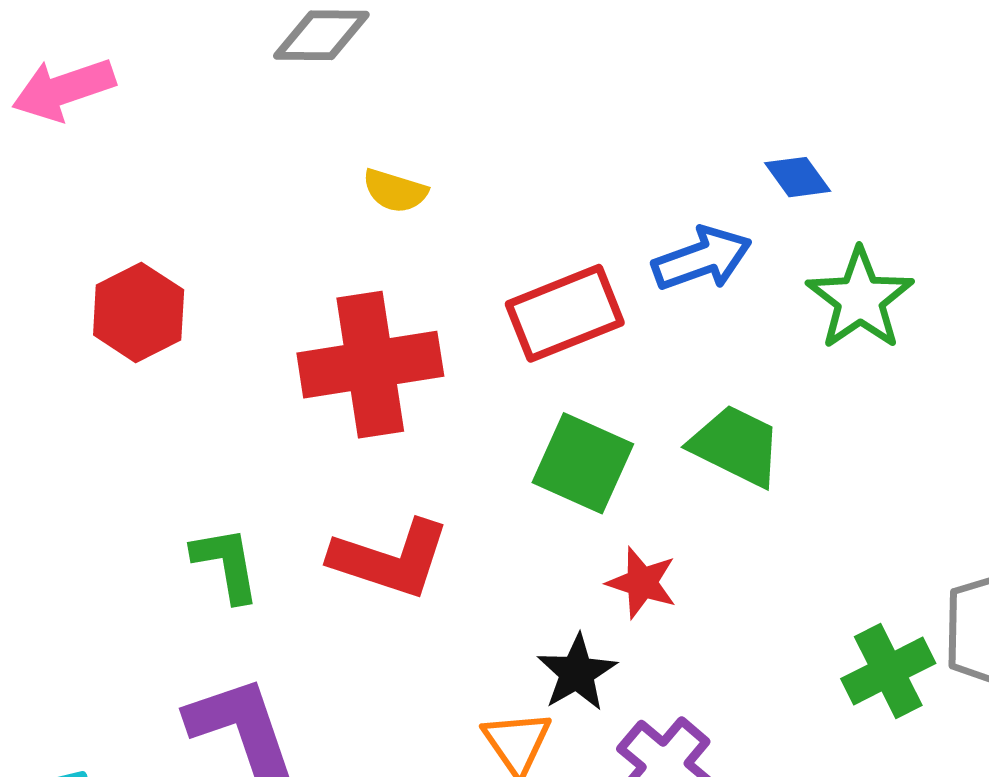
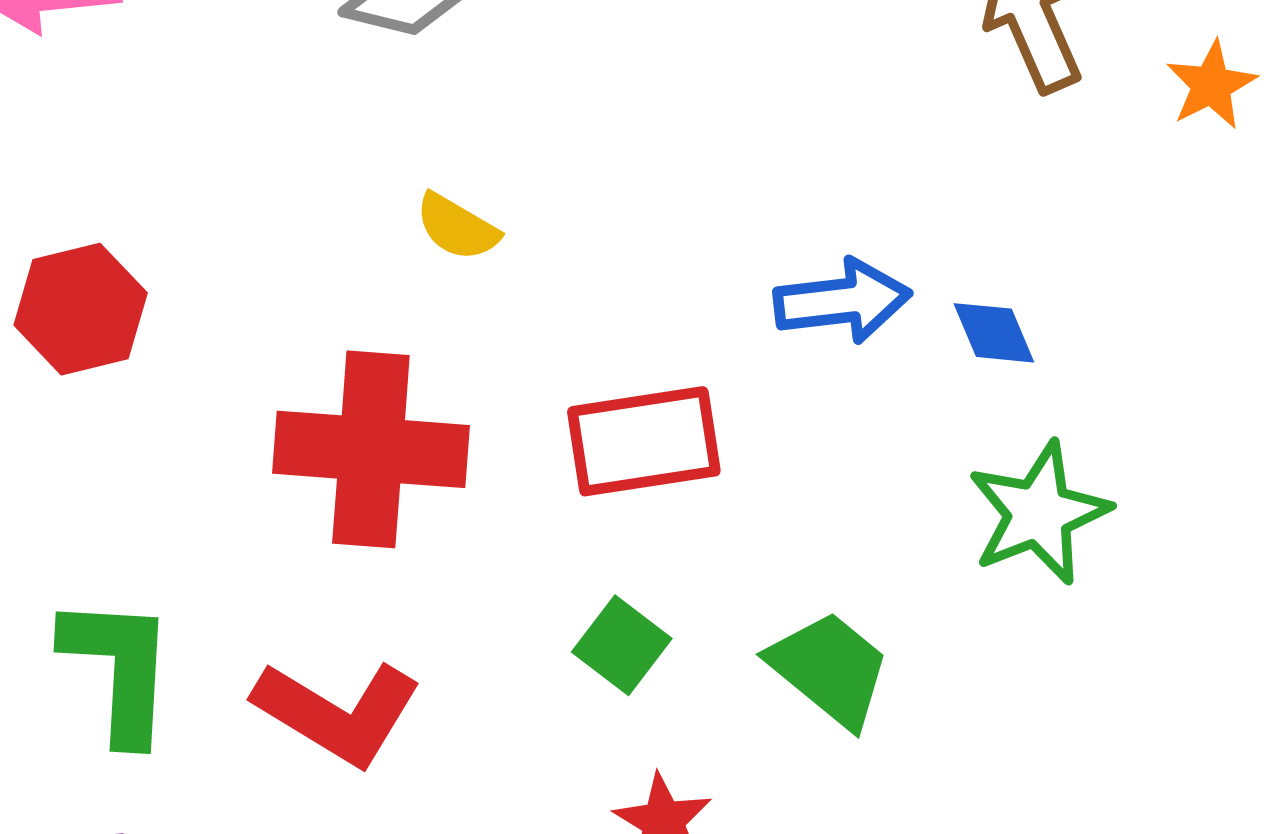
blue arrow: (702, 259) -> (842, 301), moved
green square: (583, 463) -> (622, 645), size x0.7
green L-shape: (226, 564) -> (119, 669), size x1.4

